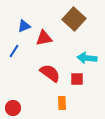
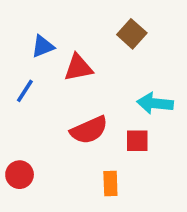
brown square: (74, 19) -> (132, 34), size x0.7
red semicircle: (50, 73) -> (89, 130), turned 120
red circle: (13, 108) -> (20, 175), moved

